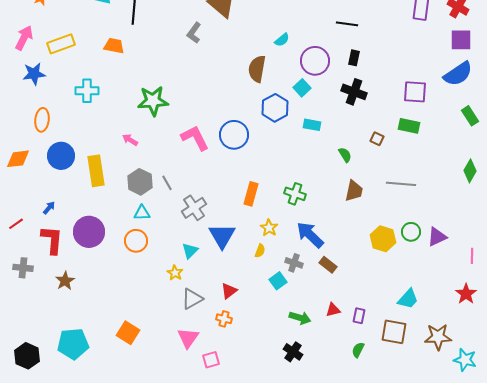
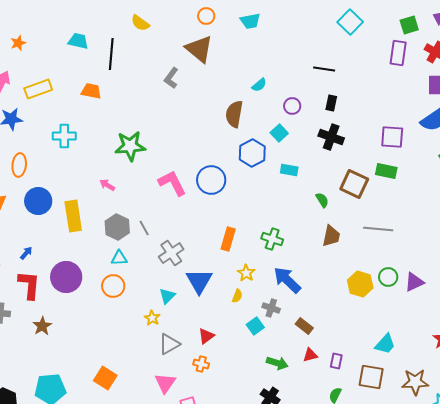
purple circle: (315, 61) -> (292, 106), size x0.6
brown square: (377, 139) -> (354, 184), size x2.0
brown rectangle: (328, 265) -> (304, 326), moved

